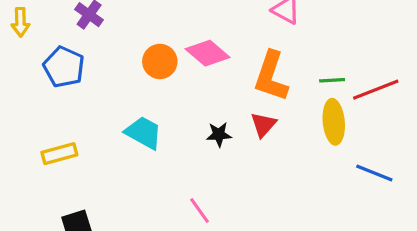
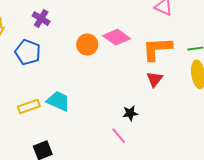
orange L-shape: (271, 76) -> (157, 49), turned 72
cyan trapezoid: (143, 133) -> (58, 101), moved
black star: (219, 134) -> (130, 113), moved

